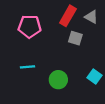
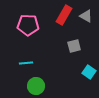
gray square: (75, 38) -> (74, 46), moved, turned -32
green circle: (58, 80) -> (36, 86), moved

